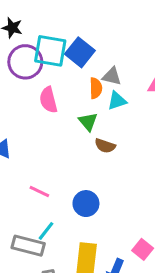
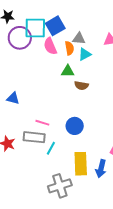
blue square: (80, 52) -> (55, 26), turned 30
pink semicircle: (48, 100) -> (50, 46), moved
green triangle: (88, 122) -> (68, 71), turned -40
gray rectangle: (28, 246) -> (34, 137), moved

